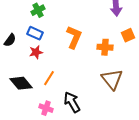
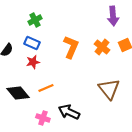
orange cross: (105, 47) -> (102, 47), moved, turned 35
orange line: (49, 78) -> (46, 88), turned 35
black arrow: (72, 102) -> (69, 112), turned -35

